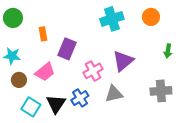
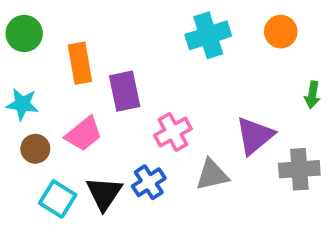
orange rectangle: (43, 34) -> (80, 63), size x1.5
purple rectangle: (67, 49) -> (125, 91), turned -35
purple triangle: (123, 61) -> (255, 136), moved

